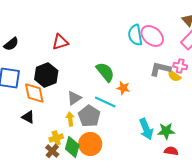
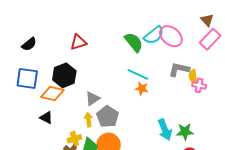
cyan semicircle: (135, 35) -> (154, 35), turned -120
pink cross: (180, 66) -> (199, 85), moved
green semicircle: (105, 72) -> (134, 42), moved
yellow semicircle: (174, 76) -> (193, 76), turned 48
orange diamond: (34, 93) -> (52, 93), turned -65
cyan line: (105, 102) -> (138, 74), moved

